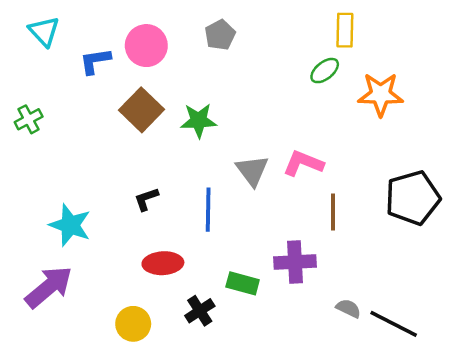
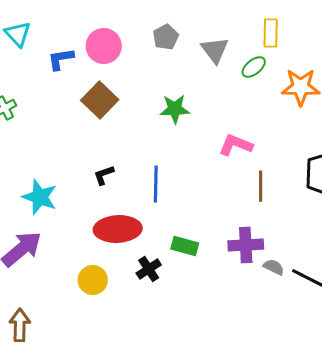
green star: (199, 120) -> (175, 109), moved
gray triangle: (252, 170) -> (215, 50), moved
purple cross: (295, 262) -> (246, 245), moved
red ellipse: (163, 263) -> (118, 229), size x1.4

